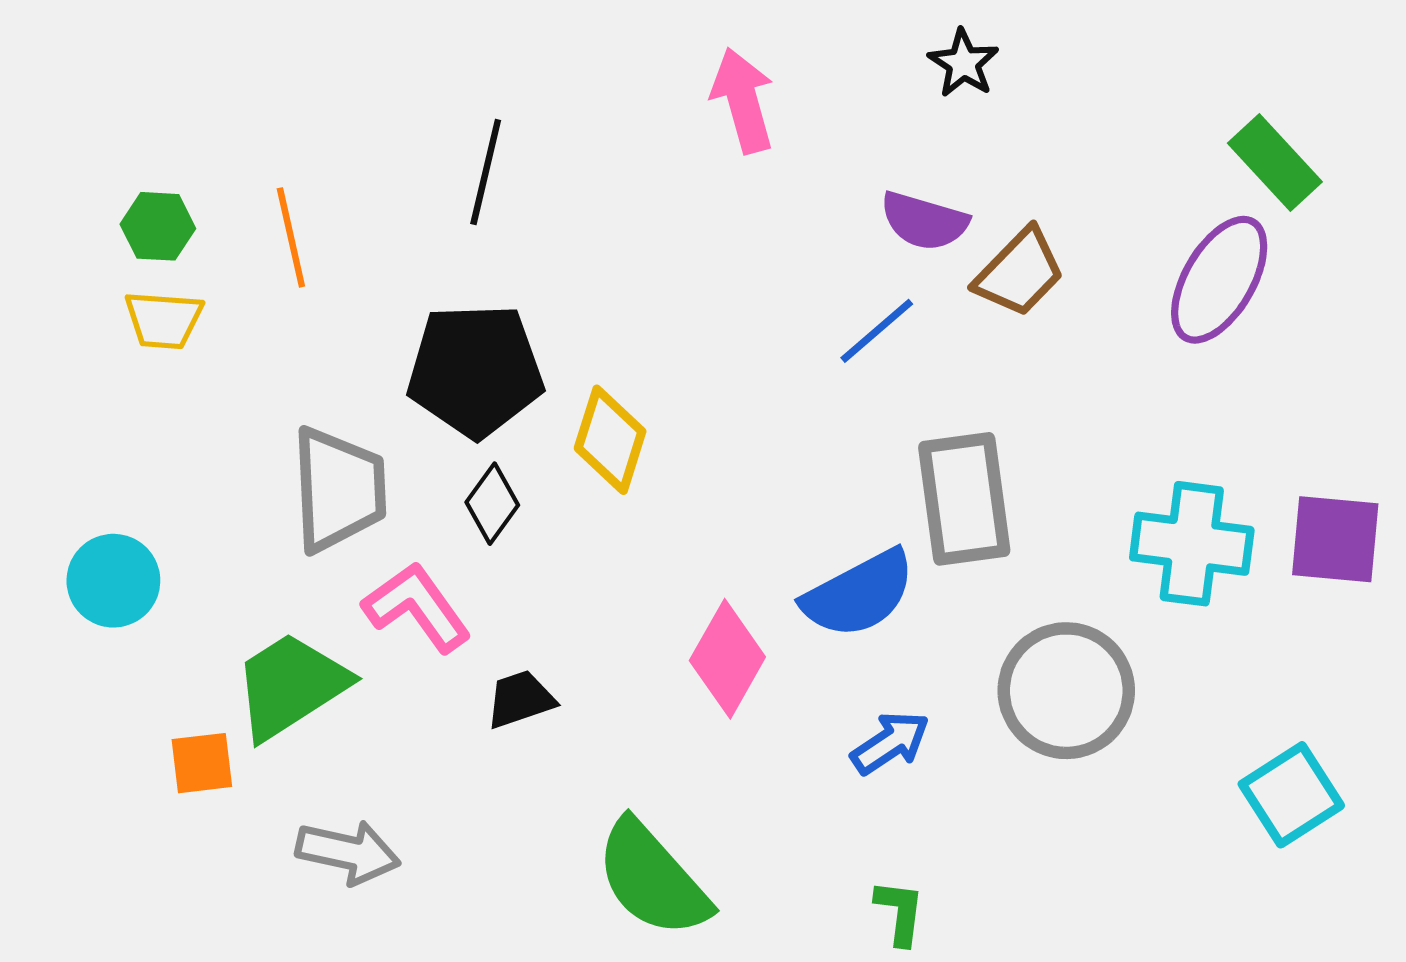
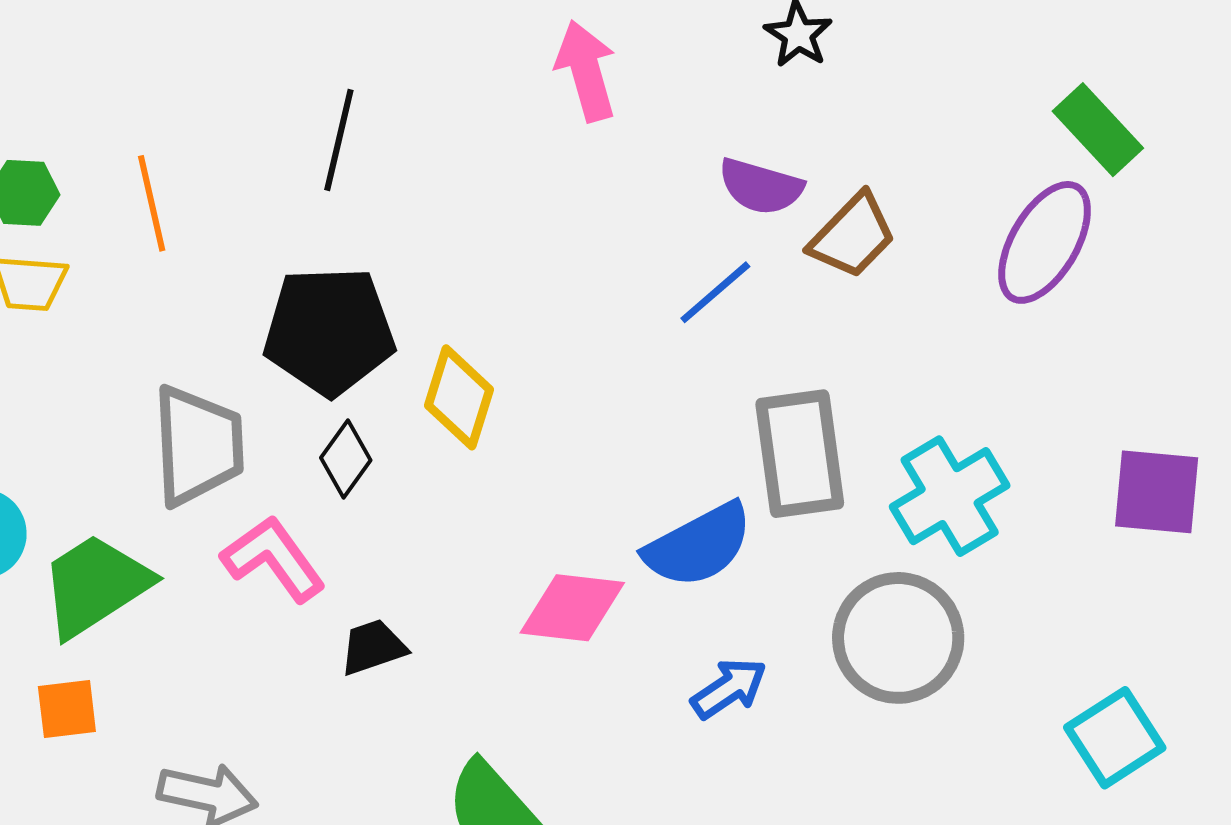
cyan cross: (1192, 544) -> (950, 496), moved, turned -38
pink diamond: (727, 659) -> (572, 608), turned 67
green trapezoid: (291, 686) -> (95, 585), moved

